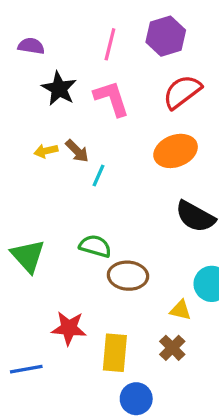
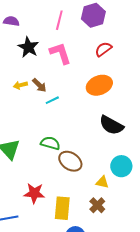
red semicircle: (182, 92) -> (103, 49), size x0.7
cyan line: (98, 176) -> (52, 100), turned 40
brown ellipse: (128, 276) -> (70, 161), turned 30

